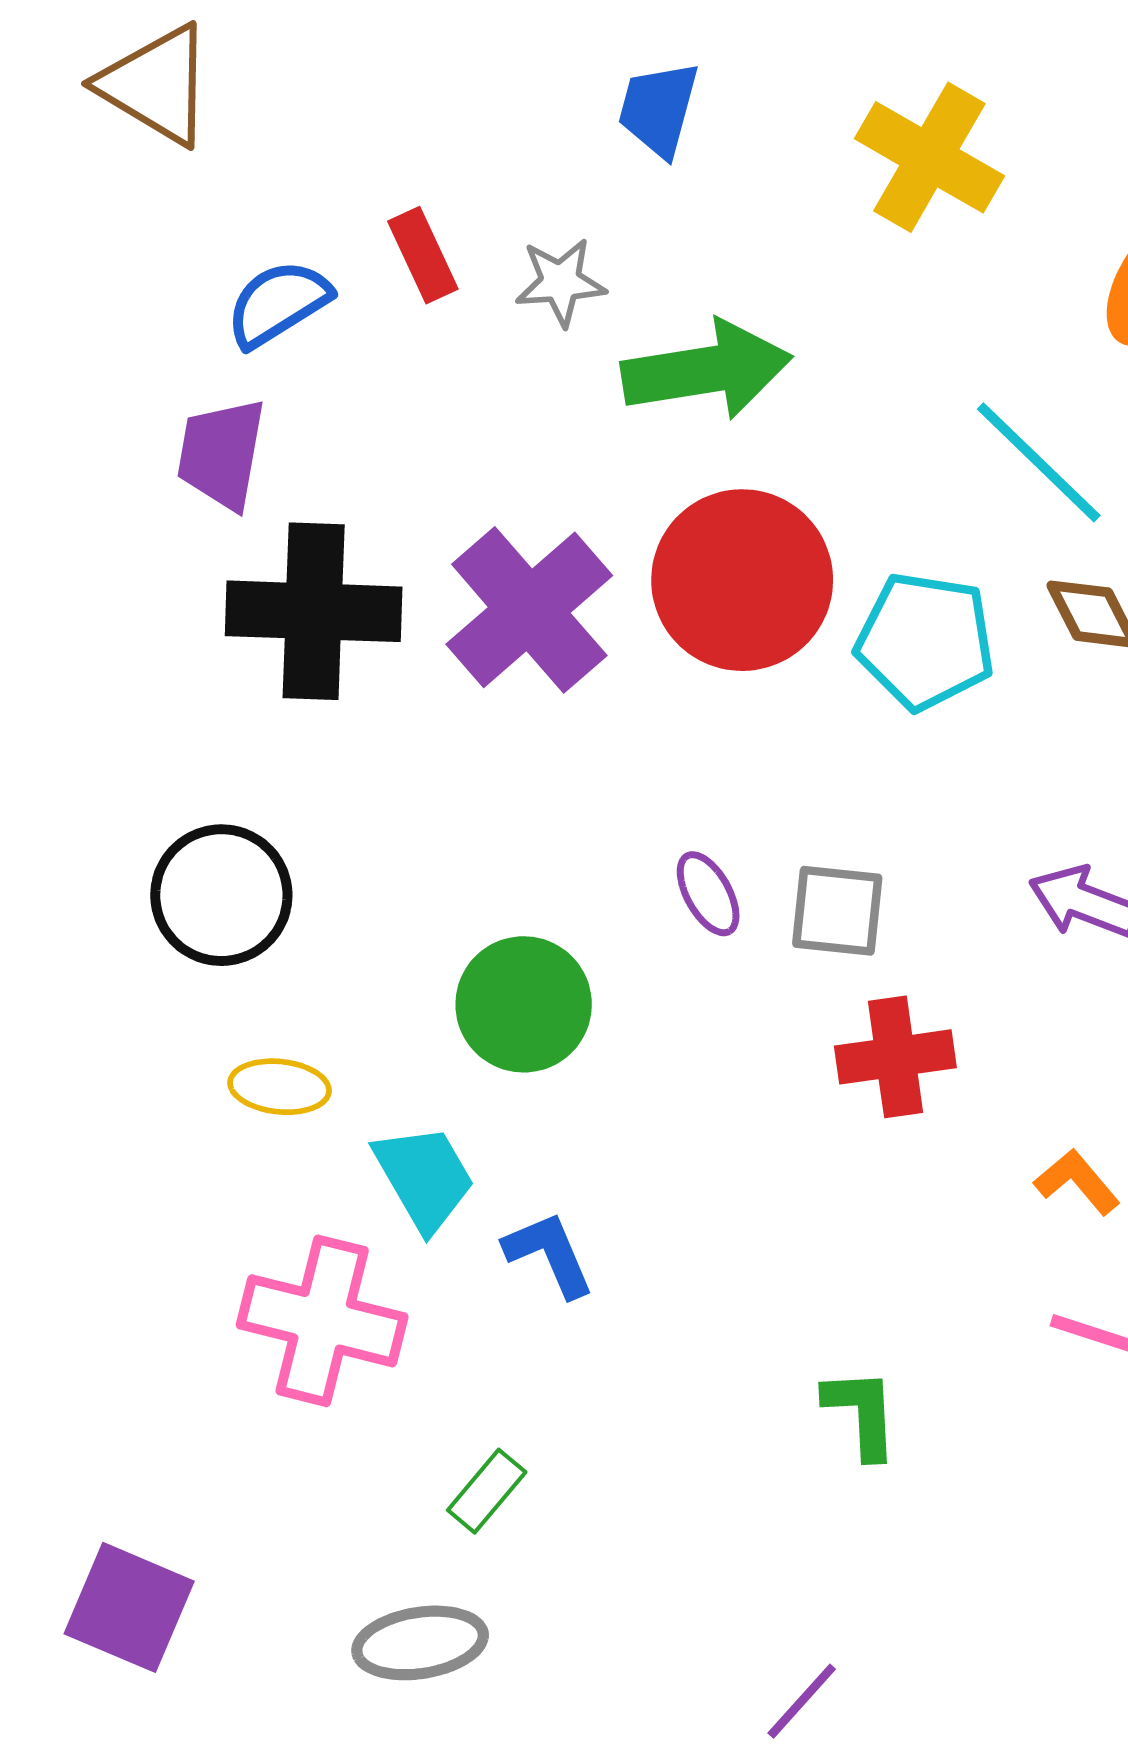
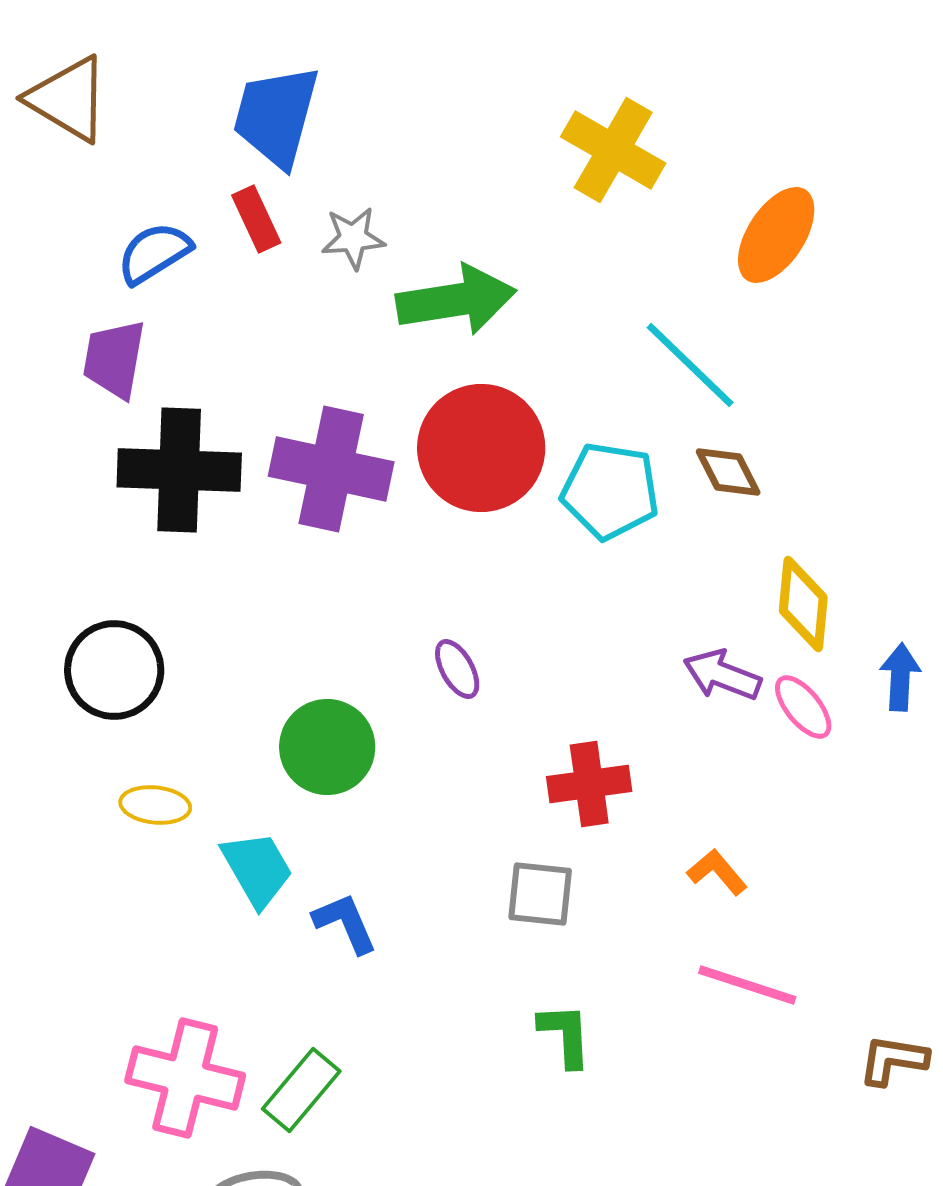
blue trapezoid: (658, 109) -> (276, 116), moved, size x1.5
purple cross: (529, 610) -> (331, 469), turned -37
gray square: (837, 911) -> (540, 894), moved
pink cross: (322, 1321) -> (185, 1078), moved
green rectangle: (487, 1491) -> (301, 1090), size x1.4

